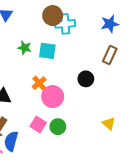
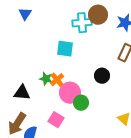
brown circle: (53, 16) -> (98, 15), moved
green star: (25, 48) -> (46, 79), moved
green circle: (58, 127) -> (81, 103), moved

